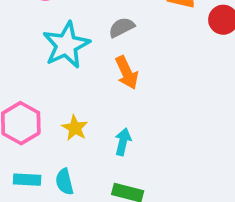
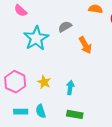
orange arrow: (127, 73) -> (85, 45), moved

